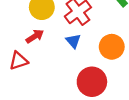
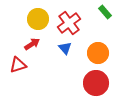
red circle: (92, 82) -> (96, 83), moved

